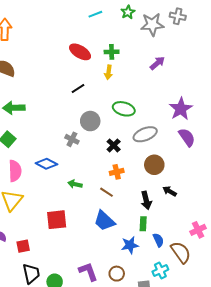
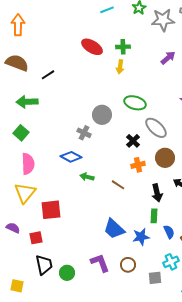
black line: (78, 88) -> (48, 75), moved
gray ellipse: (145, 134) -> (156, 128), turned 65
black cross: (114, 145) -> (133, 141), moved
blue diamond: (46, 164) -> (71, 157), moved
orange cross: (117, 172) -> (138, 165), moved
red square: (57, 220) -> (51, 210), moved
blue trapezoid: (104, 221) -> (114, 229), moved

